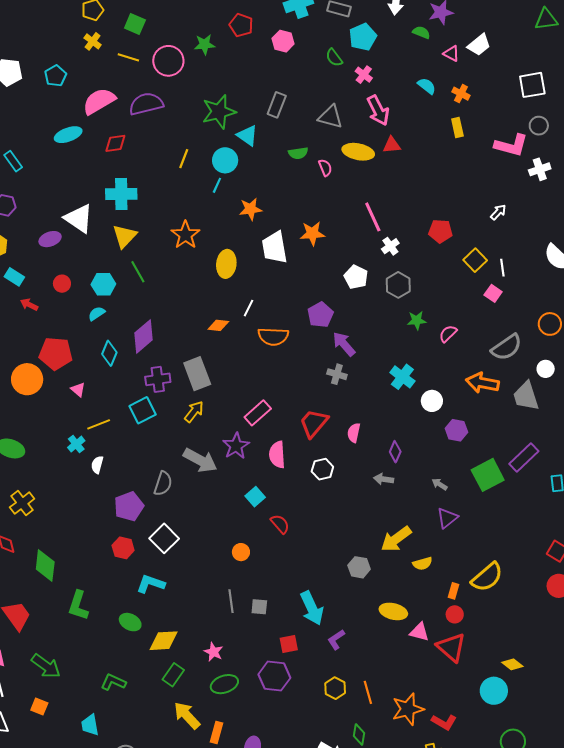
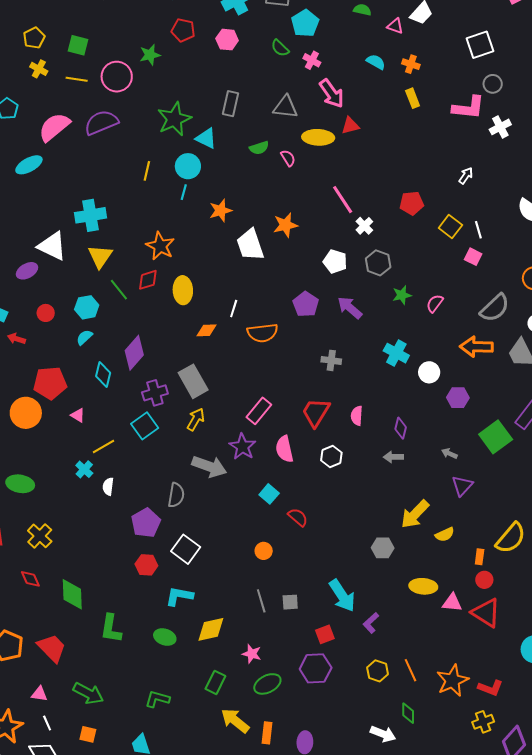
red diamond: (115, 143) -> (148, 280), moved
yellow ellipse: (226, 264) -> (183, 290), moved
purple arrow: (344, 344) -> (350, 308), moved
yellow diamond: (164, 641) -> (211, 629), moved

